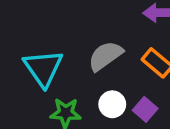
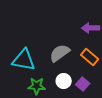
cyan triangle: (43, 68) -> (24, 60), turned -45

